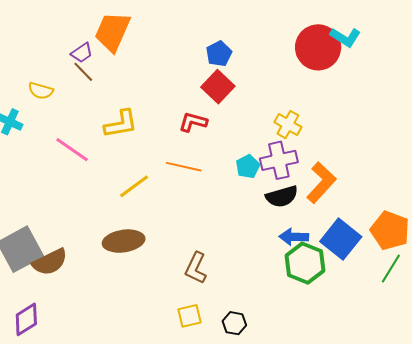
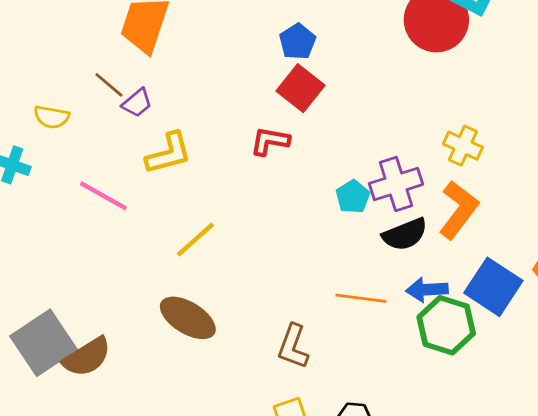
purple trapezoid: (82, 53) -> (137, 103), moved
yellow cross: (288, 125) -> (463, 146), moved
orange line: (184, 167) -> (361, 298), moved
brown ellipse: (124, 241) -> (188, 318), turned 45

